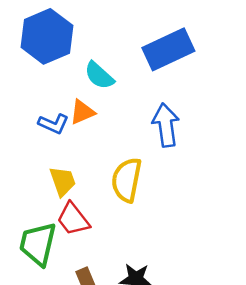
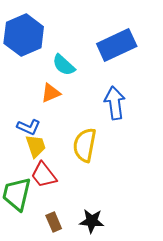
blue L-shape: (54, 124) -> (29, 127), moved

